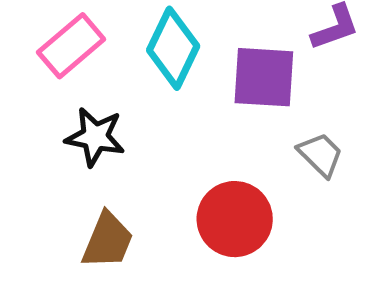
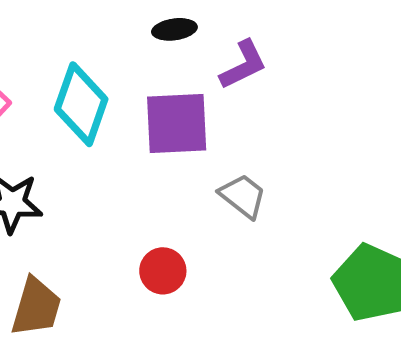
red circle: (235, 219) -> (163, 271), size x0.6

